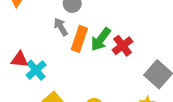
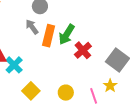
red cross: (123, 46) -> (83, 50), moved

